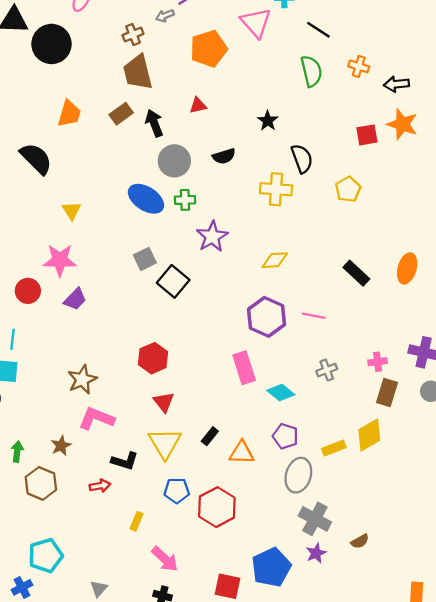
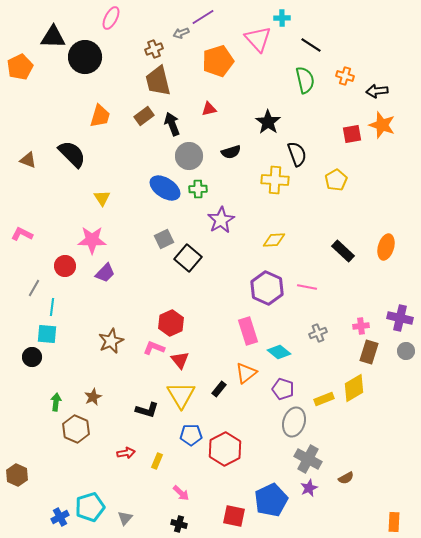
black star: (268, 121) -> (268, 122), size x1.4
pink L-shape: (96, 418) -> (154, 348), moved, size x0.7
orange triangle: (242, 453) -> (246, 373), moved, turned -40
red arrow: (100, 486) -> (126, 453), moved
cyan pentagon: (46, 556) -> (90, 507), moved
pink arrow: (165, 559) -> (181, 493), size x0.7

